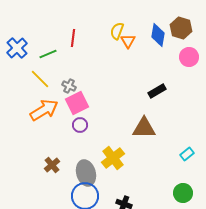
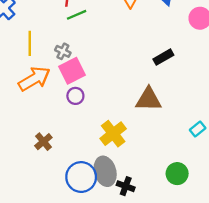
green line: (48, 54) -> (77, 15), moved
yellow line: (40, 79) -> (30, 43), turned 45
gray ellipse: (86, 173) -> (105, 171), moved
green circle: (183, 193) -> (177, 174), moved

